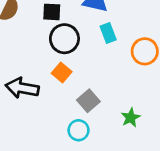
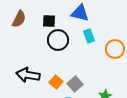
orange square: (62, 72) -> (56, 82), moved

